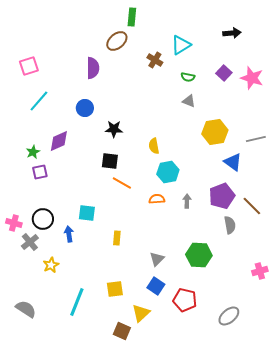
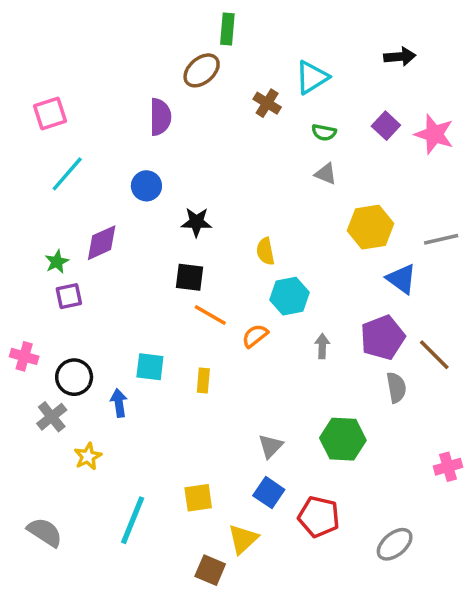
orange semicircle: (157, 199) -> (255, 336), moved, turned -35
pink cross: (14, 223) -> (24, 356), moved
yellow rectangle: (117, 238) -> (203, 381), moved

